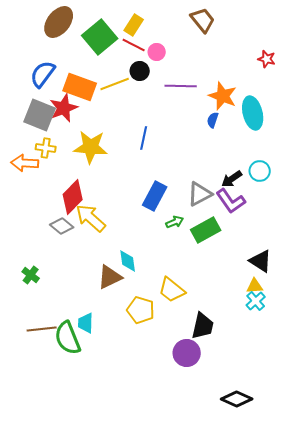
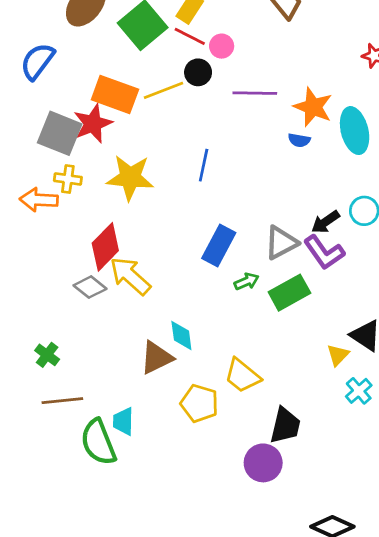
blue semicircle: (43, 74) -> (37, 61), moved
blue semicircle: (213, 120) -> (299, 140), turned -98
yellow triangle: (255, 286) -> (338, 355), moved, turned -42
brown line: (42, 329) -> (62, 401), moved

